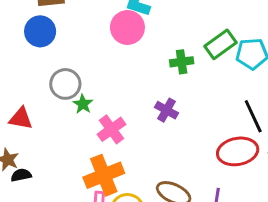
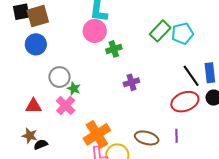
green cross: (182, 62) -> (114, 49), moved
purple cross: (167, 110) -> (131, 82), turned -35
pink cross: (111, 129) -> (66, 106), moved

